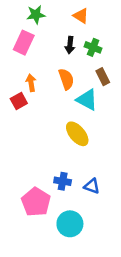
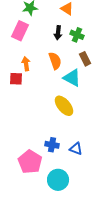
red square: (19, 101) -> (16, 79), turned 32

